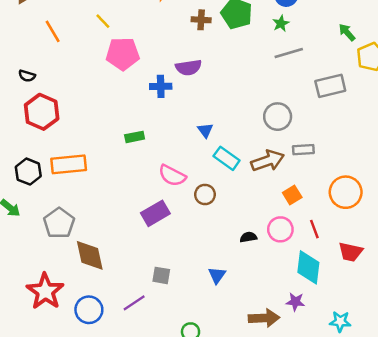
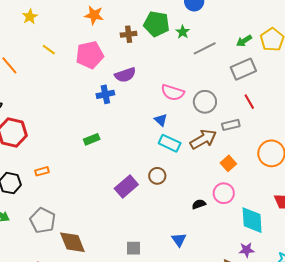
green star: (281, 23) -> (183, 32), moved
green arrow: (347, 32) -> (244, 41), moved, turned -70
pink pentagon: (123, 54) -> (90, 55), moved
blue triangle: (205, 130) -> (161, 120), moved
orange rectangle: (69, 164) -> (42, 171), size x0.5
pink semicircle: (172, 176) -> (173, 92), moved
purple rectangle: (155, 213) -> (126, 187), moved
red line: (314, 229) -> (249, 102), moved

